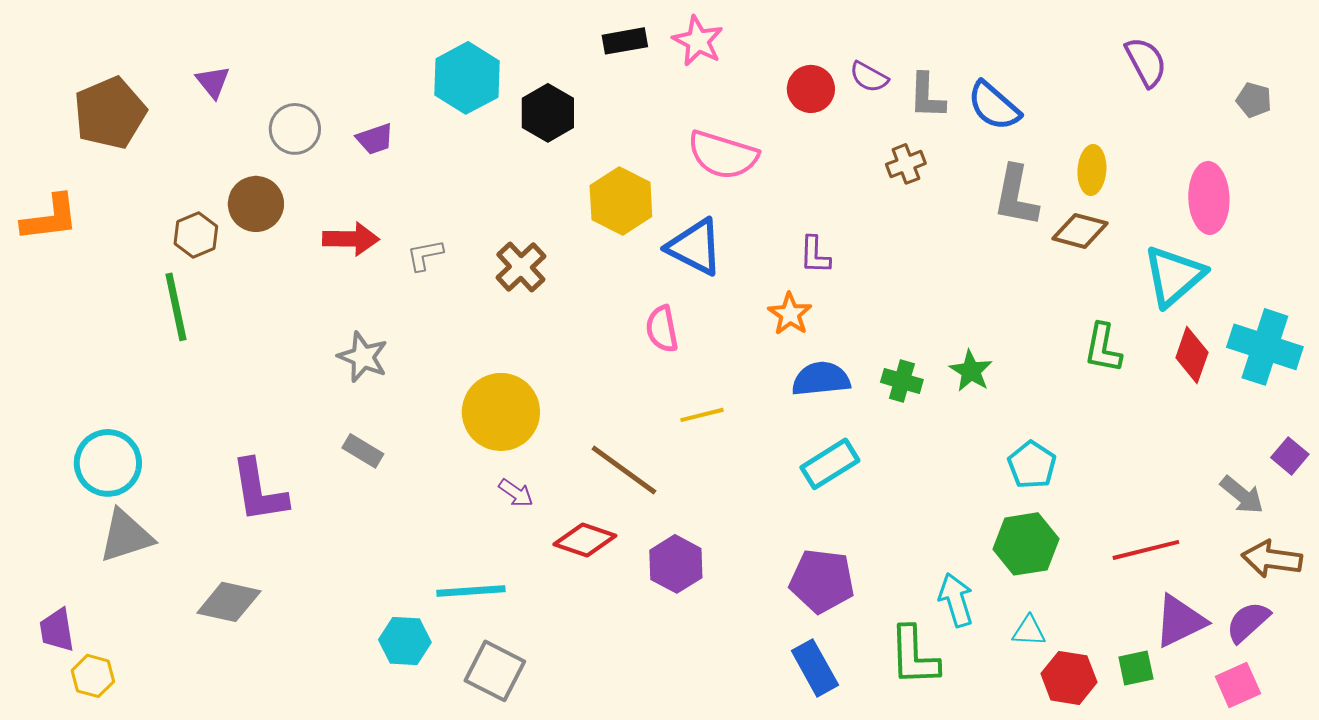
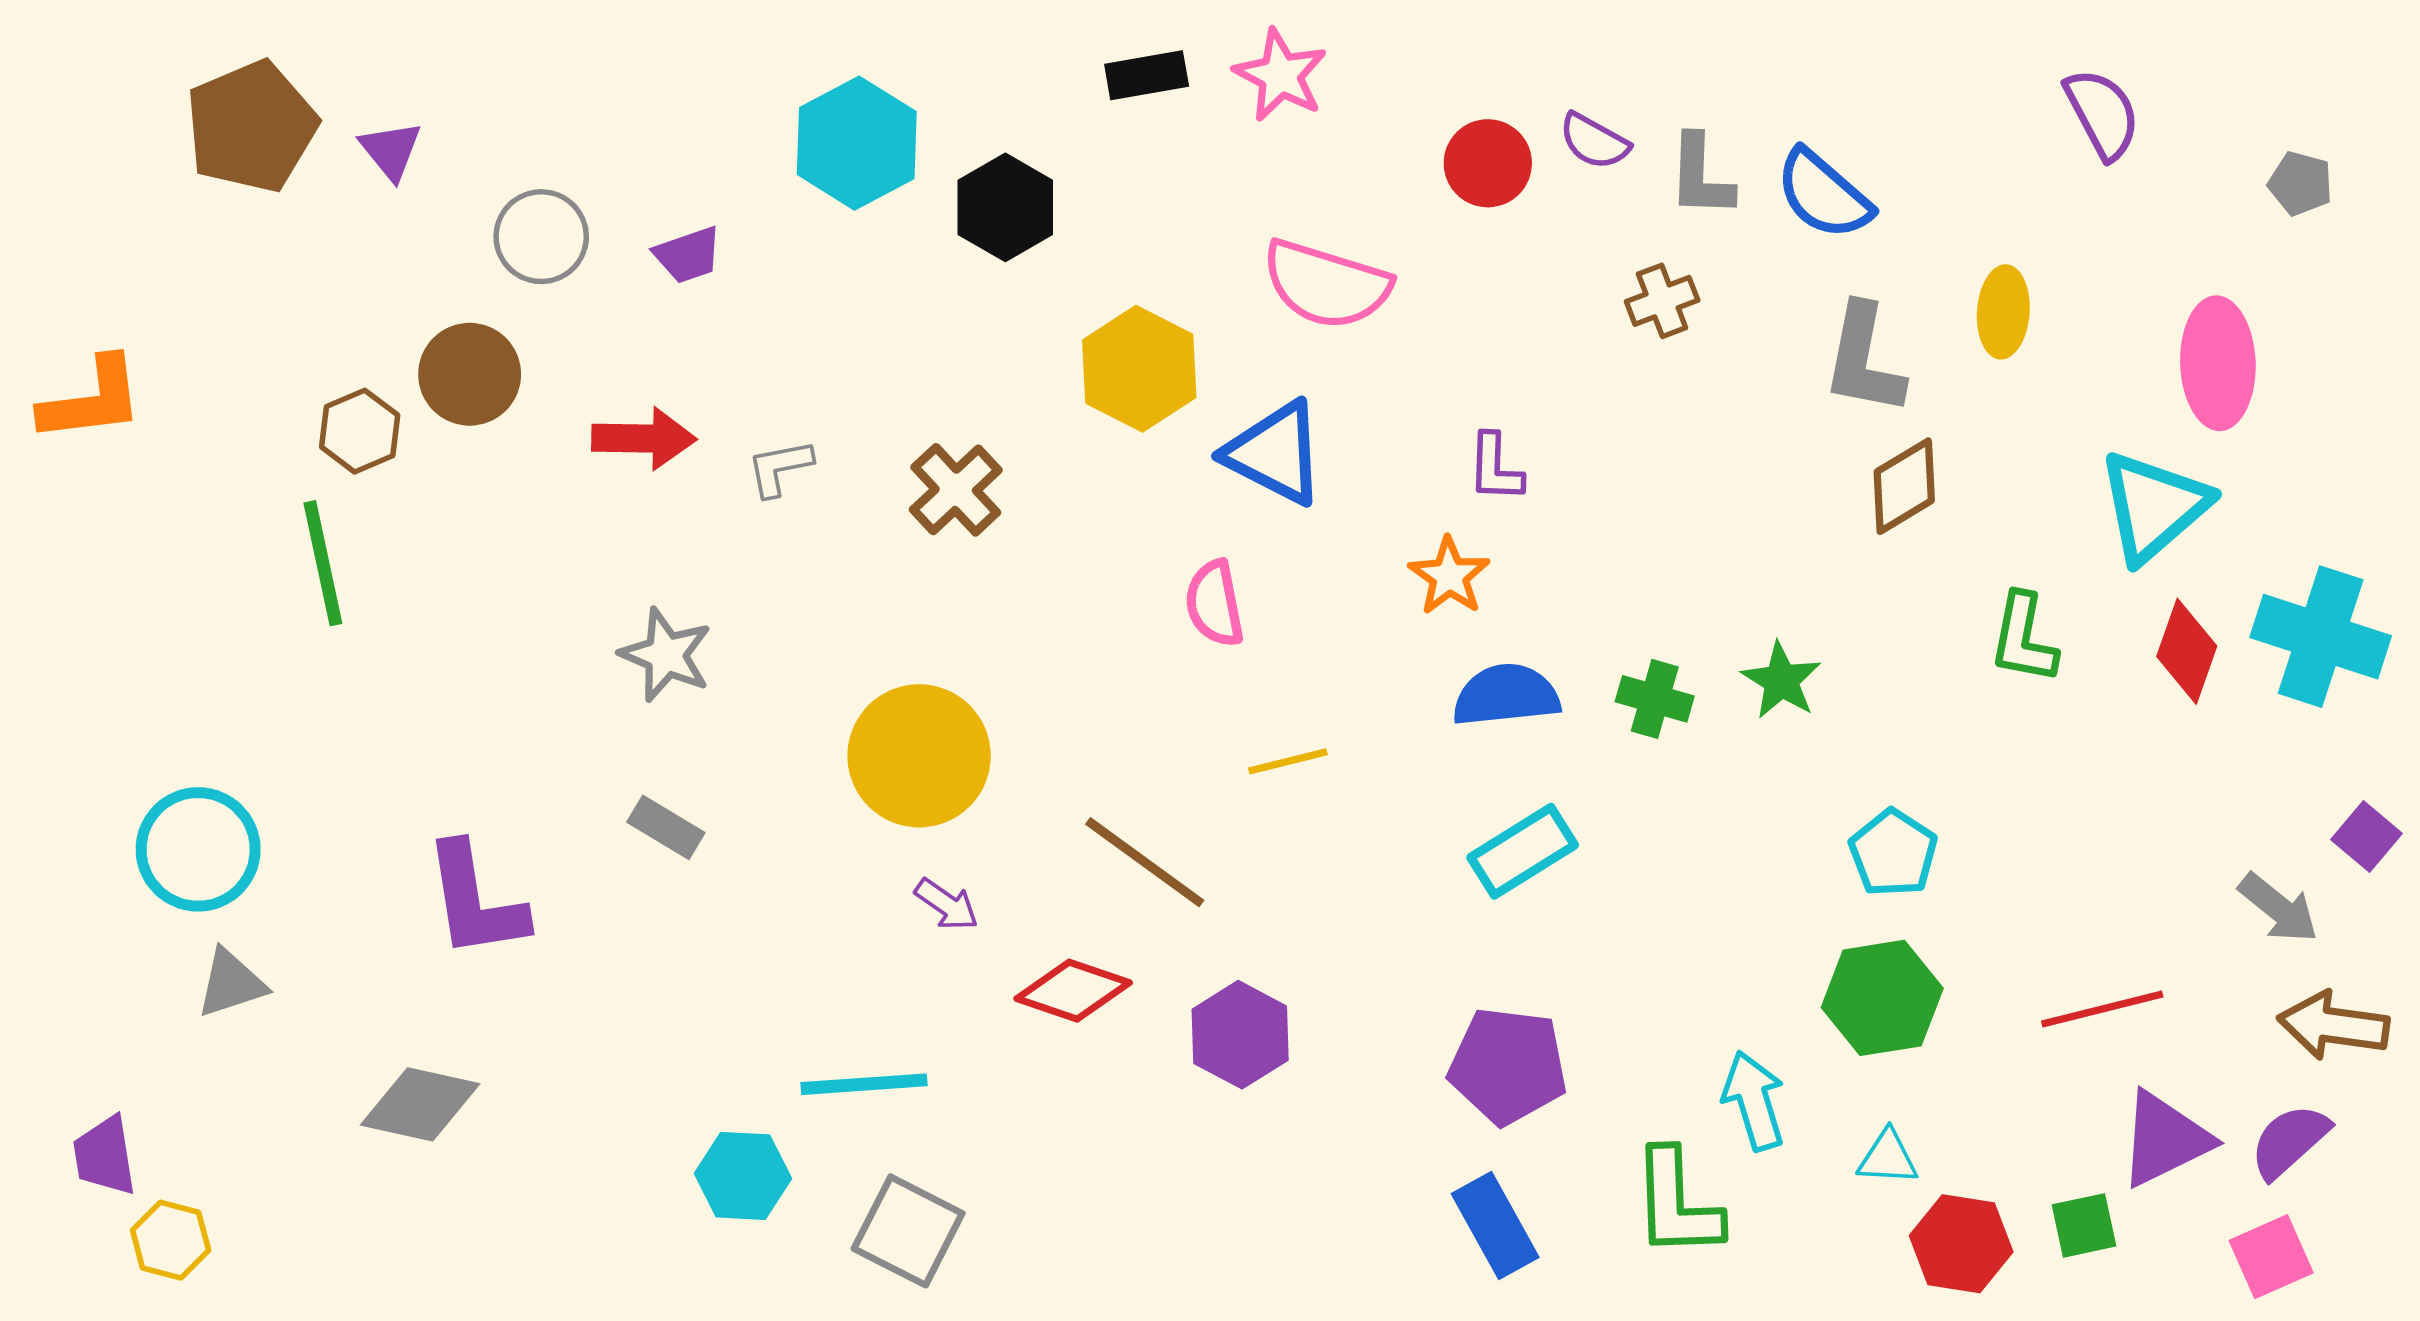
brown pentagon: (110, 113) -> (251, 127), moved
brown diamond: (1080, 231) -> (1904, 486), moved, turned -46
gray triangle: (126, 536) -> (231, 983), size x0.7

